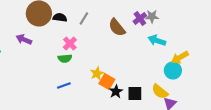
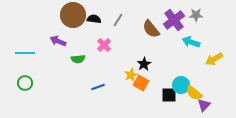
gray star: (152, 16) -> (196, 15), moved
purple cross: (140, 18) -> (174, 20), size x1.5
green semicircle: (65, 58) -> (78, 59), moved
cyan circle: (173, 70) -> (181, 85), moved
black star: (116, 91) -> (144, 64), moved

